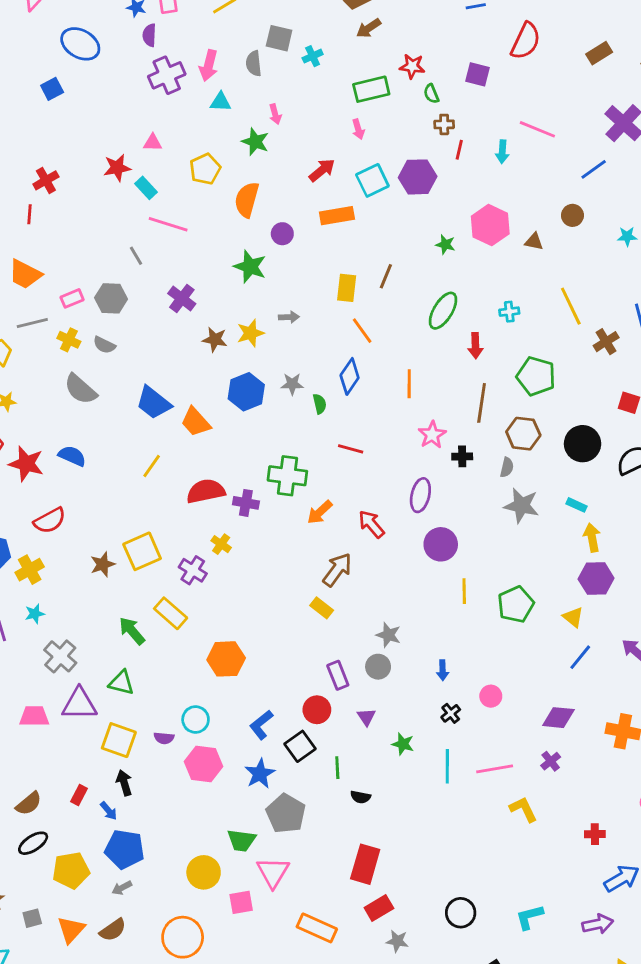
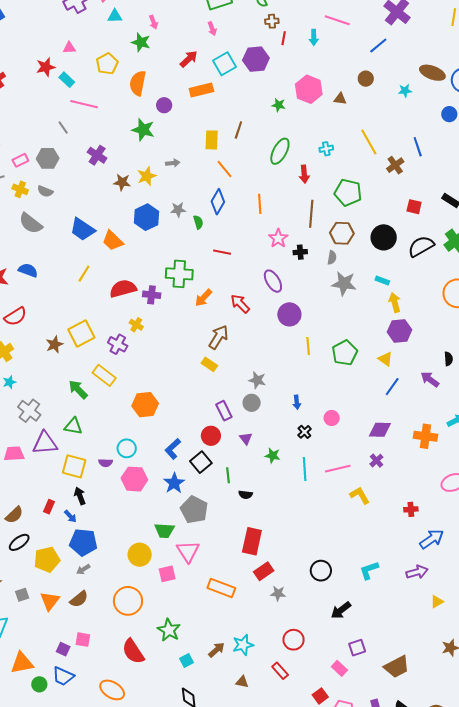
purple ellipse: (420, 495) -> (273, 281), turned -40

